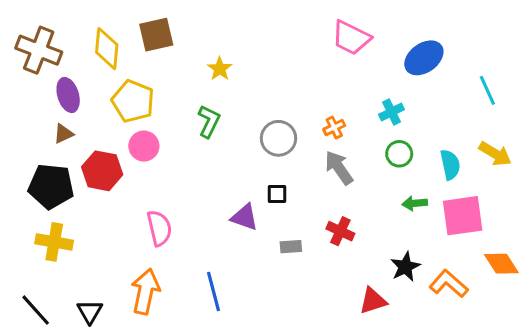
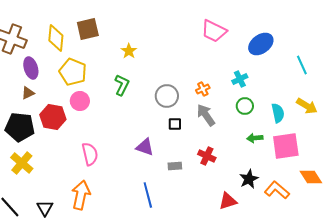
black square: (277, 194) -> (175, 124), moved
yellow cross: (54, 242) -> (22, 163), turned 30
blue line: (214, 291) -> (148, 195), moved

